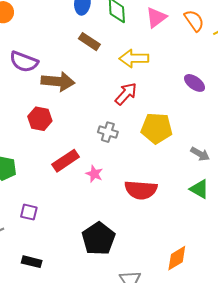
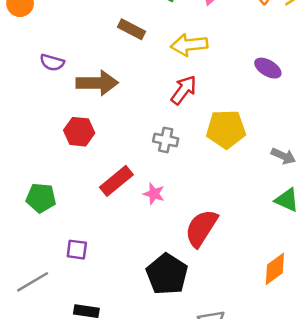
purple semicircle: (24, 62) -> (52, 62), size x0.7
red semicircle: (141, 190) -> (201, 228), moved, turned 124
orange diamond: (177, 258) -> (275, 269), moved

